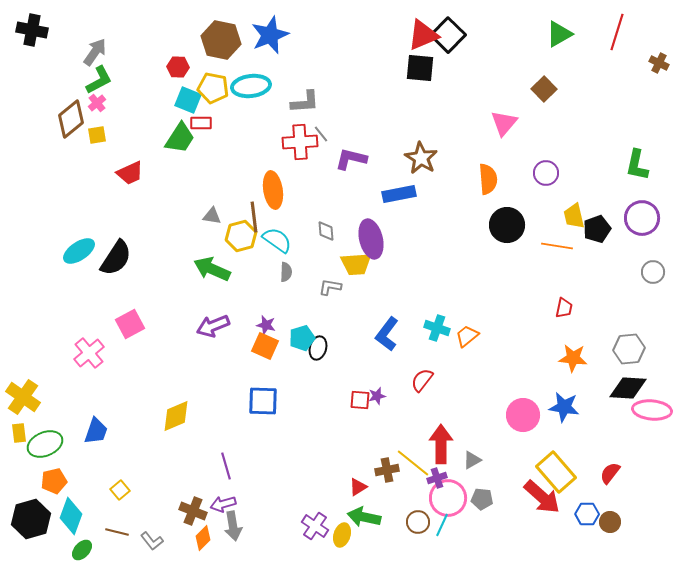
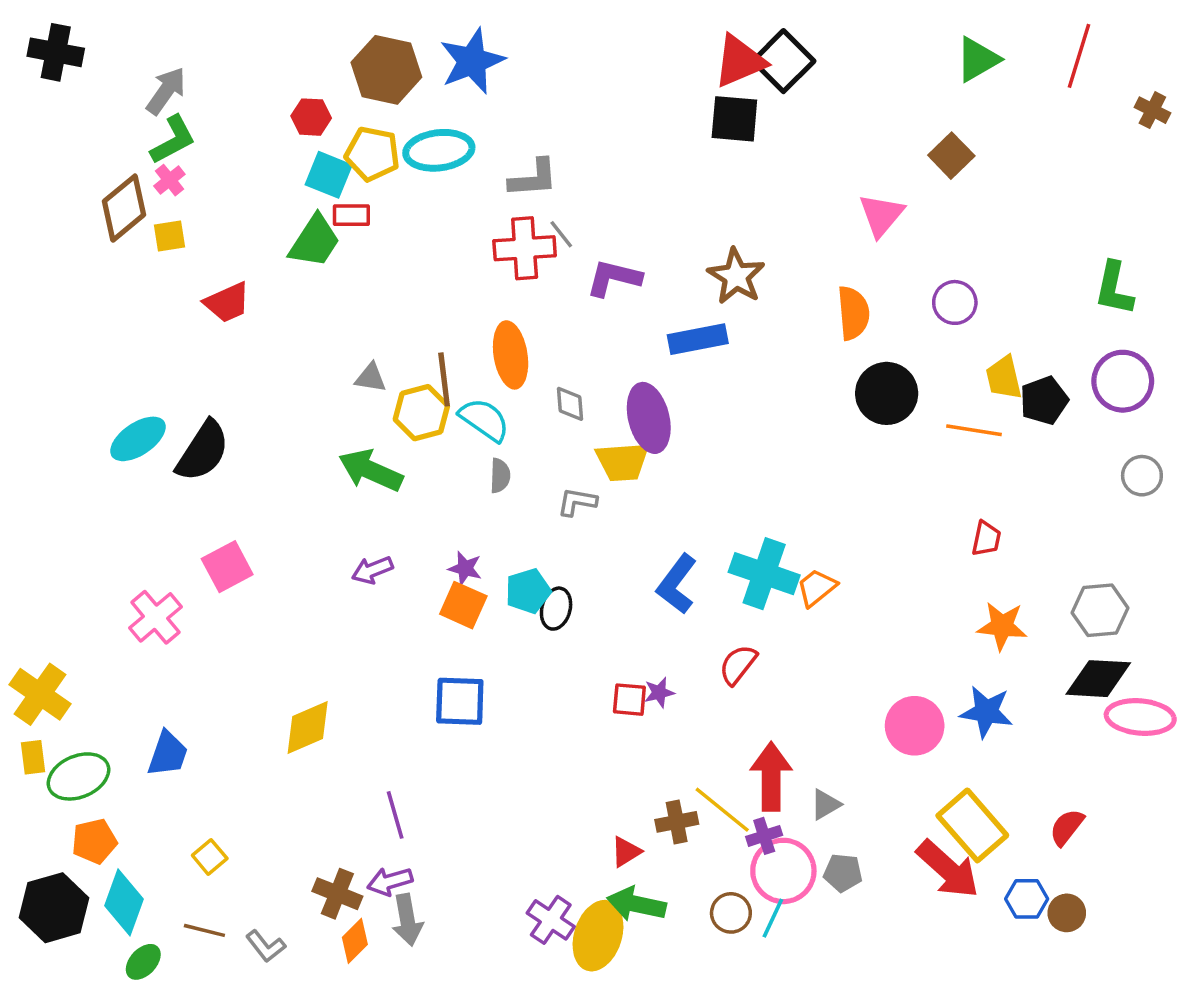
orange ellipse: (273, 190) -> (511, 355), moved
purple arrow: (213, 326) -> (372, 570), size x0.7
cyan cross: (437, 328) -> (764, 574), size x1.5
yellow ellipse: (342, 535) -> (598, 936), size x1.6

